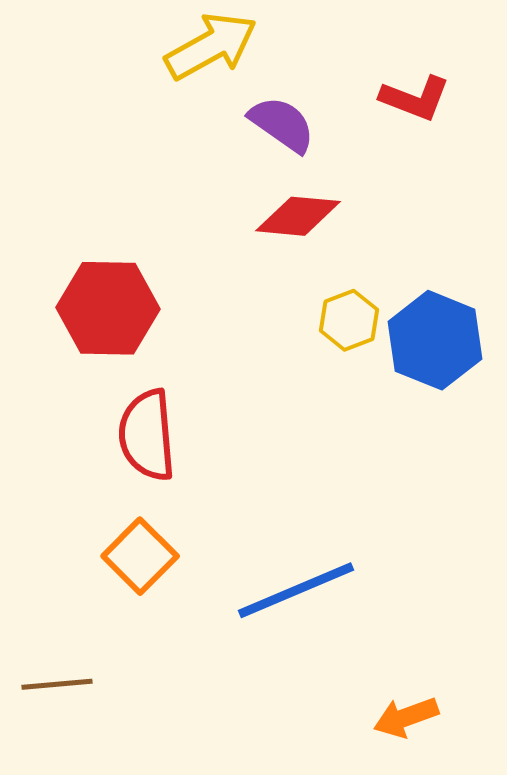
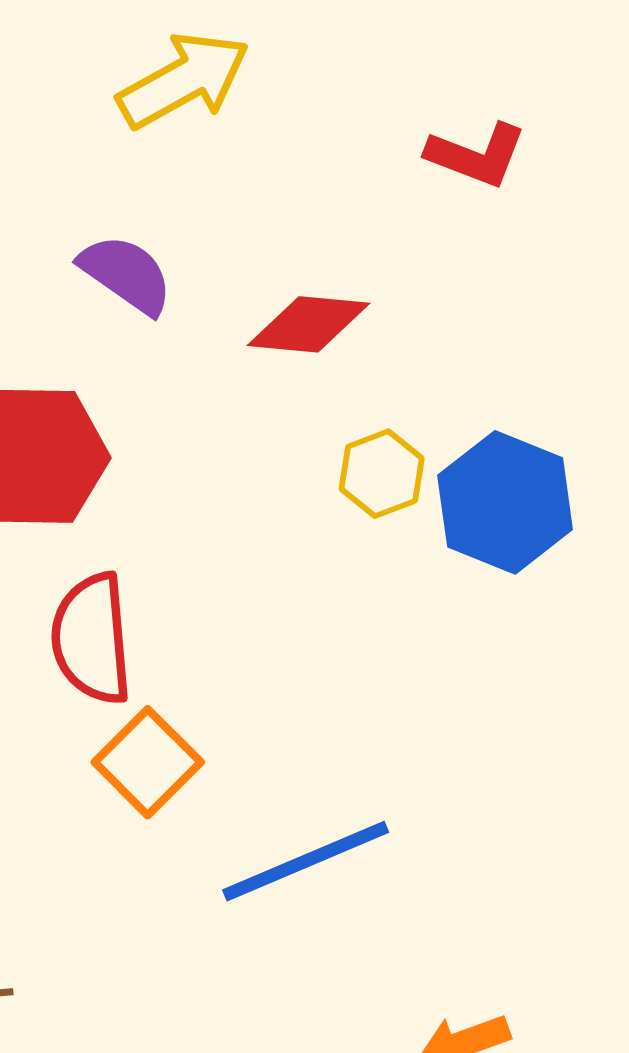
purple semicircle: (282, 124) -> (126, 274), moved
orange square: (140, 556) -> (148, 762), moved

